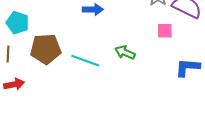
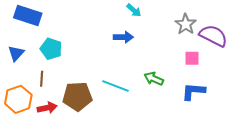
brown pentagon: (46, 49) -> (77, 96), moved
blue L-shape: (188, 67) -> (193, 91), moved

